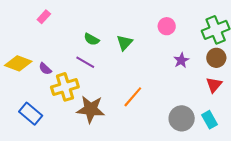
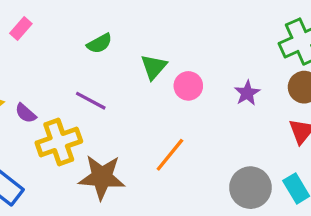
pink circle: (167, 26) -> (188, 86), moved
green semicircle: (92, 39) -> (99, 43), moved, turned -56

